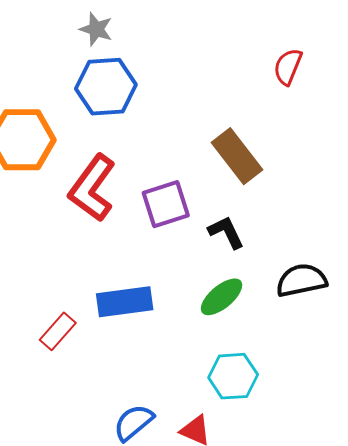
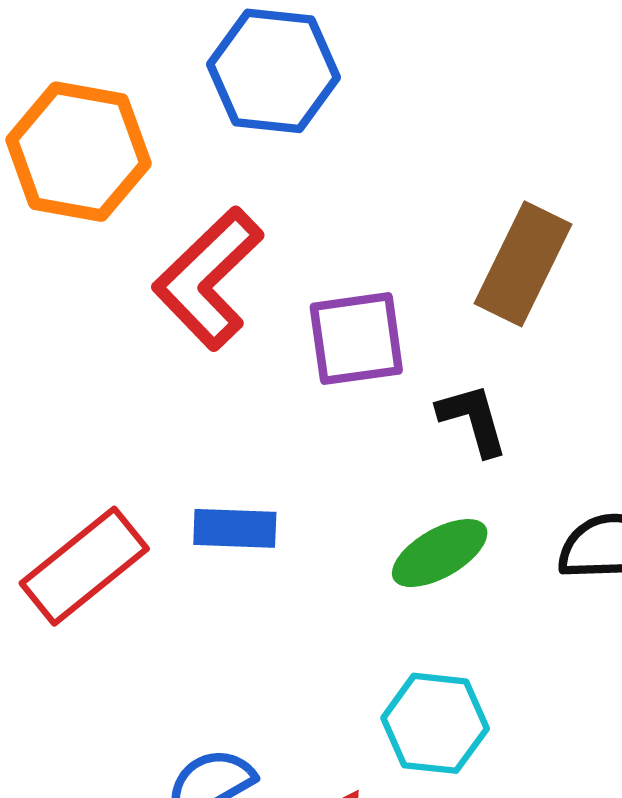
brown rectangle: (237, 156) -> (523, 264), turned 54
blue rectangle: (125, 302) -> (235, 528), size x0.7
red rectangle: (58, 331) -> (84, 566), size x1.5

